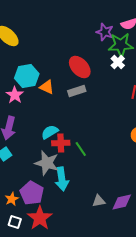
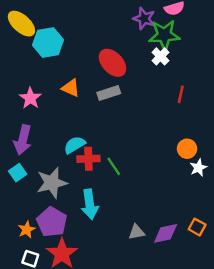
cyan hexagon: (27, 76) -> (48, 43), moved
gray star: (47, 163) -> (52, 183), moved, turned -30

